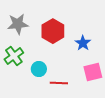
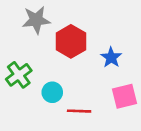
gray star: (18, 24) -> (36, 20), moved

